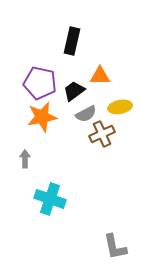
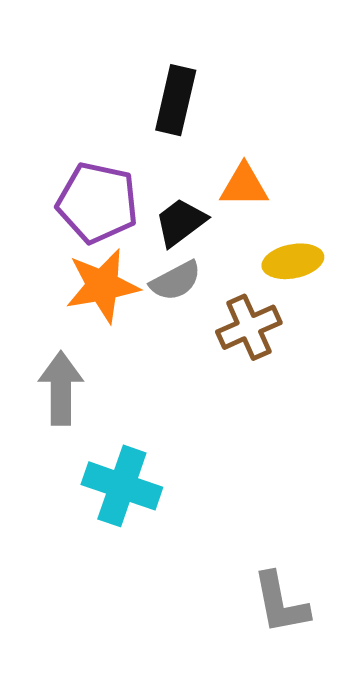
gray semicircle: (86, 114) -> (176, 281), moved
gray arrow: (25, 159) -> (61, 388), size x1.6

